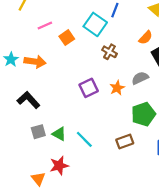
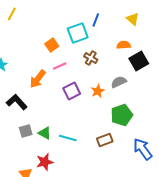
cyan square: (95, 24) -> (78, 33), turned 35
pink line: (45, 26) -> (60, 66), moved
orange semicircle: (146, 38) -> (124, 45), turned -136
orange arrow: (35, 62) -> (38, 79), moved, turned 120
cyan line: (84, 139) -> (68, 138), turned -30

